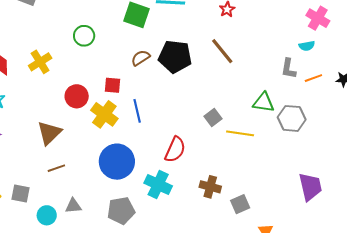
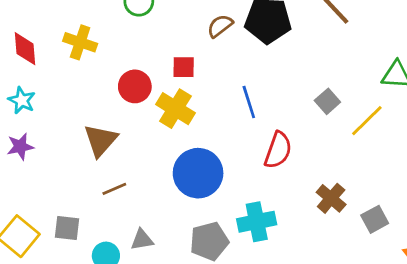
yellow cross: (40, 62) -> (80, 42), turned -35
blue line: (137, 111) -> (249, 102), moved
yellow line: (240, 133) -> (367, 121), turned -48
cyan cross: (158, 185) -> (257, 222), moved, turned -32
brown cross: (210, 187) -> (331, 198), turned 30

